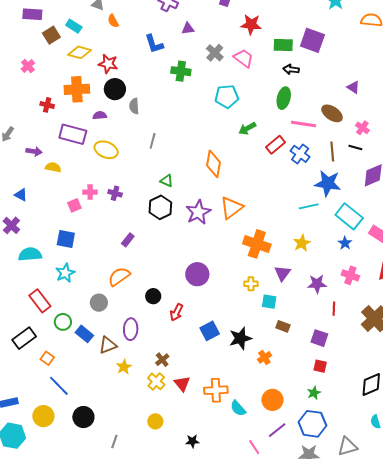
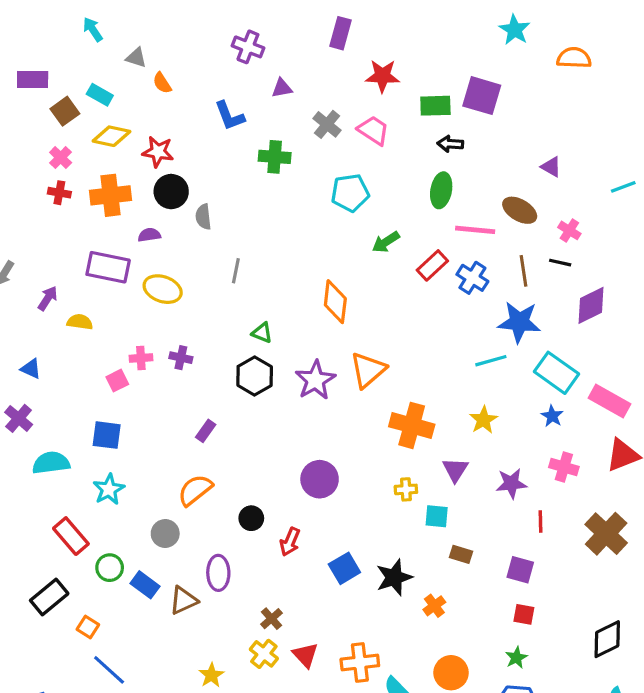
pink cross: (28, 66) -> (61, 158), moved
red cross: (47, 105) -> (59, 193), moved
purple arrow: (34, 151) -> (48, 298), turned -63
yellow star: (124, 367) -> (211, 675), moved

